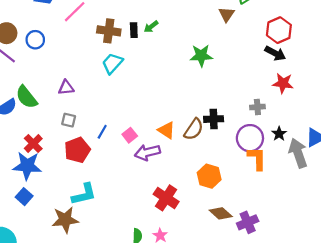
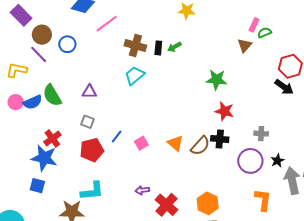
red star: (283, 83) -> (224, 111), moved
purple arrow: (147, 152) -> (142, 190), moved, size x0.6
orange L-shape: (257, 158) -> (263, 200), moved
orange hexagon: (209, 176) -> (208, 203), moved
blue square: (24, 197) -> (37, 186), turned -35

